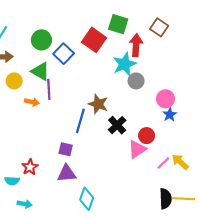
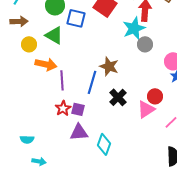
blue square: (64, 54) -> (76, 18), turned -30
purple line: (49, 89) -> (62, 80), moved
orange arrow: (32, 102) -> (46, 64), size x1.5
black cross: (117, 125) -> (118, 97), moved
red star: (30, 167) -> (63, 108), moved
cyan diamond: (87, 199) -> (104, 144), moved

